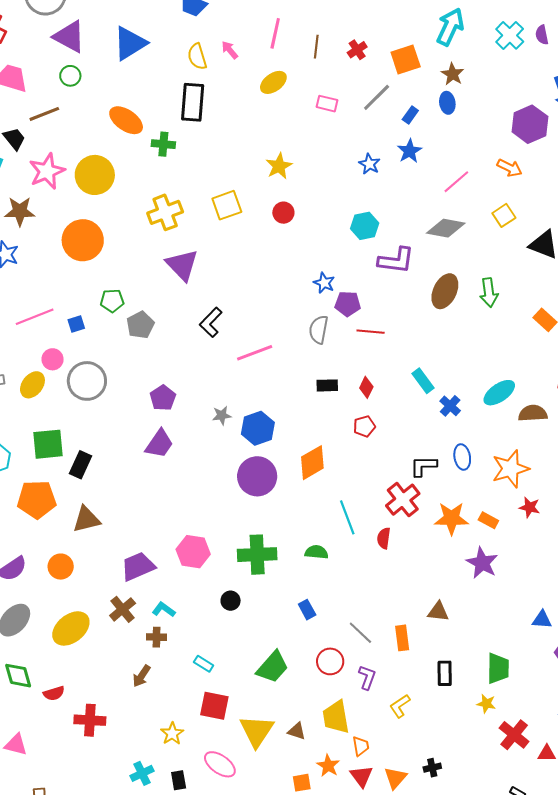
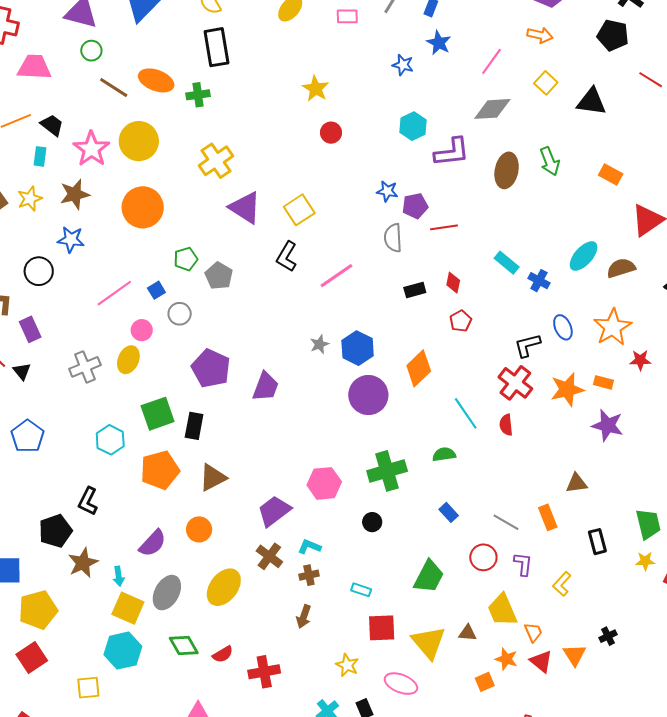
brown line: (44, 114) -> (114, 87), moved, turned 68
yellow square: (227, 205) -> (299, 210), moved
gray circle: (87, 381) -> (180, 314), moved, size x0.6
purple pentagon: (163, 398) -> (211, 368), moved, size x1.5

